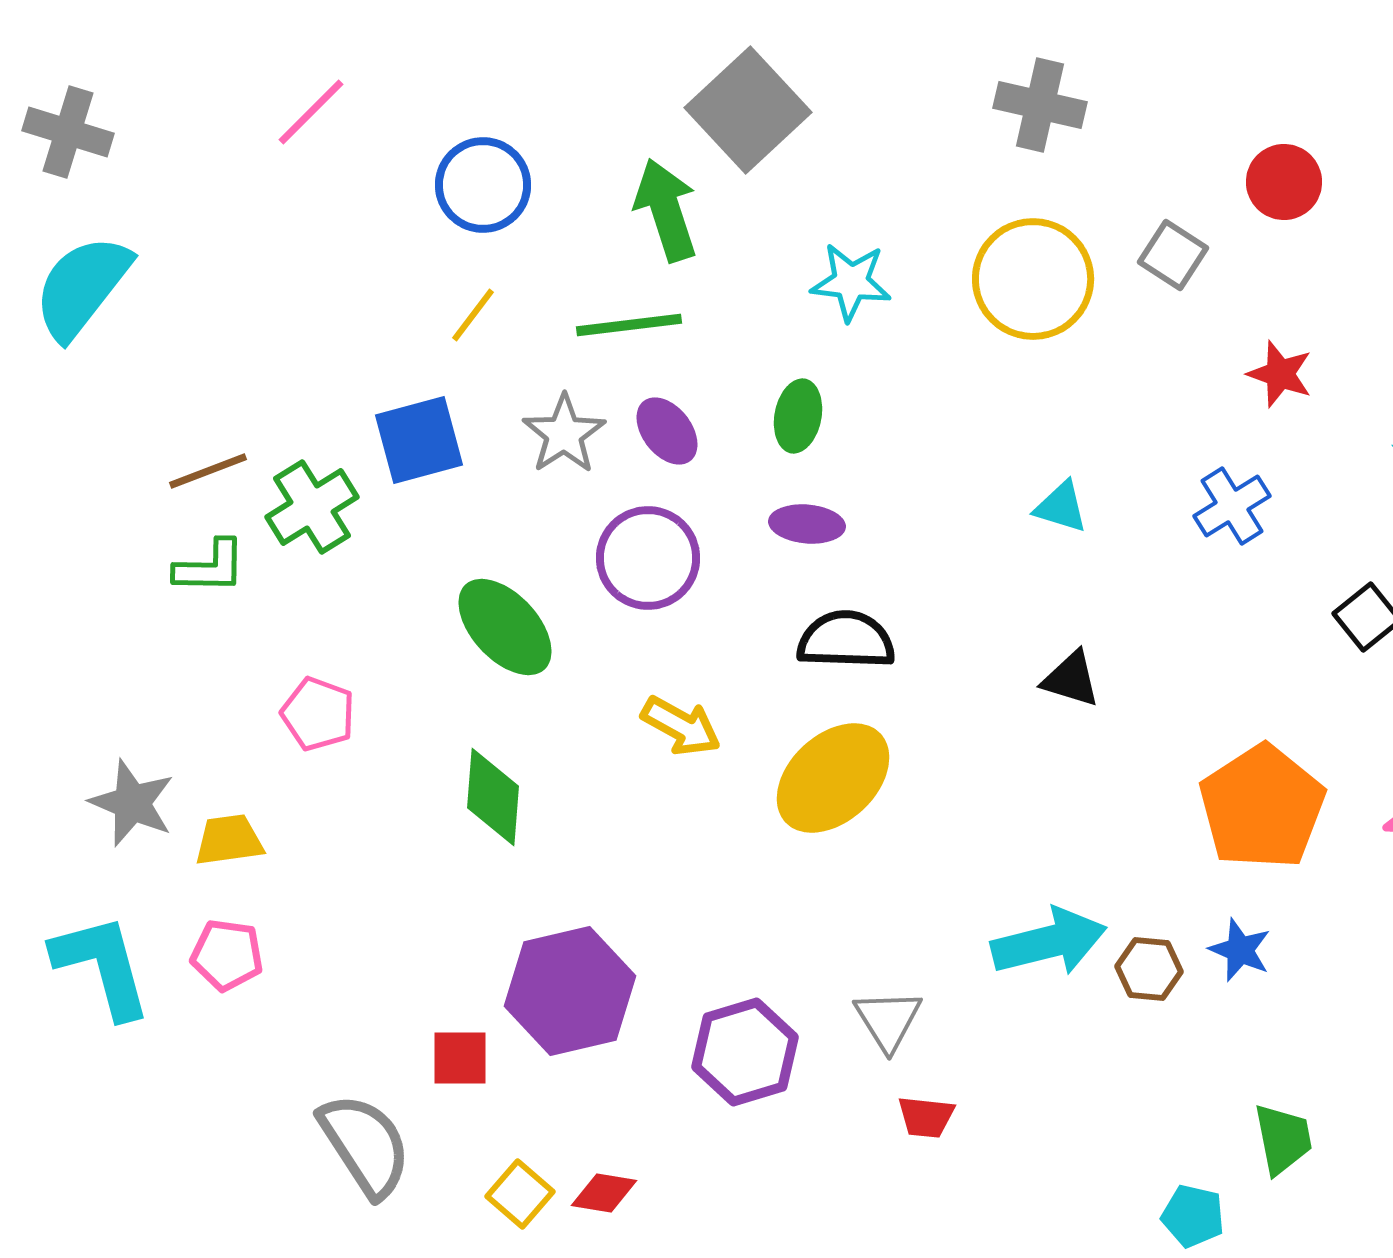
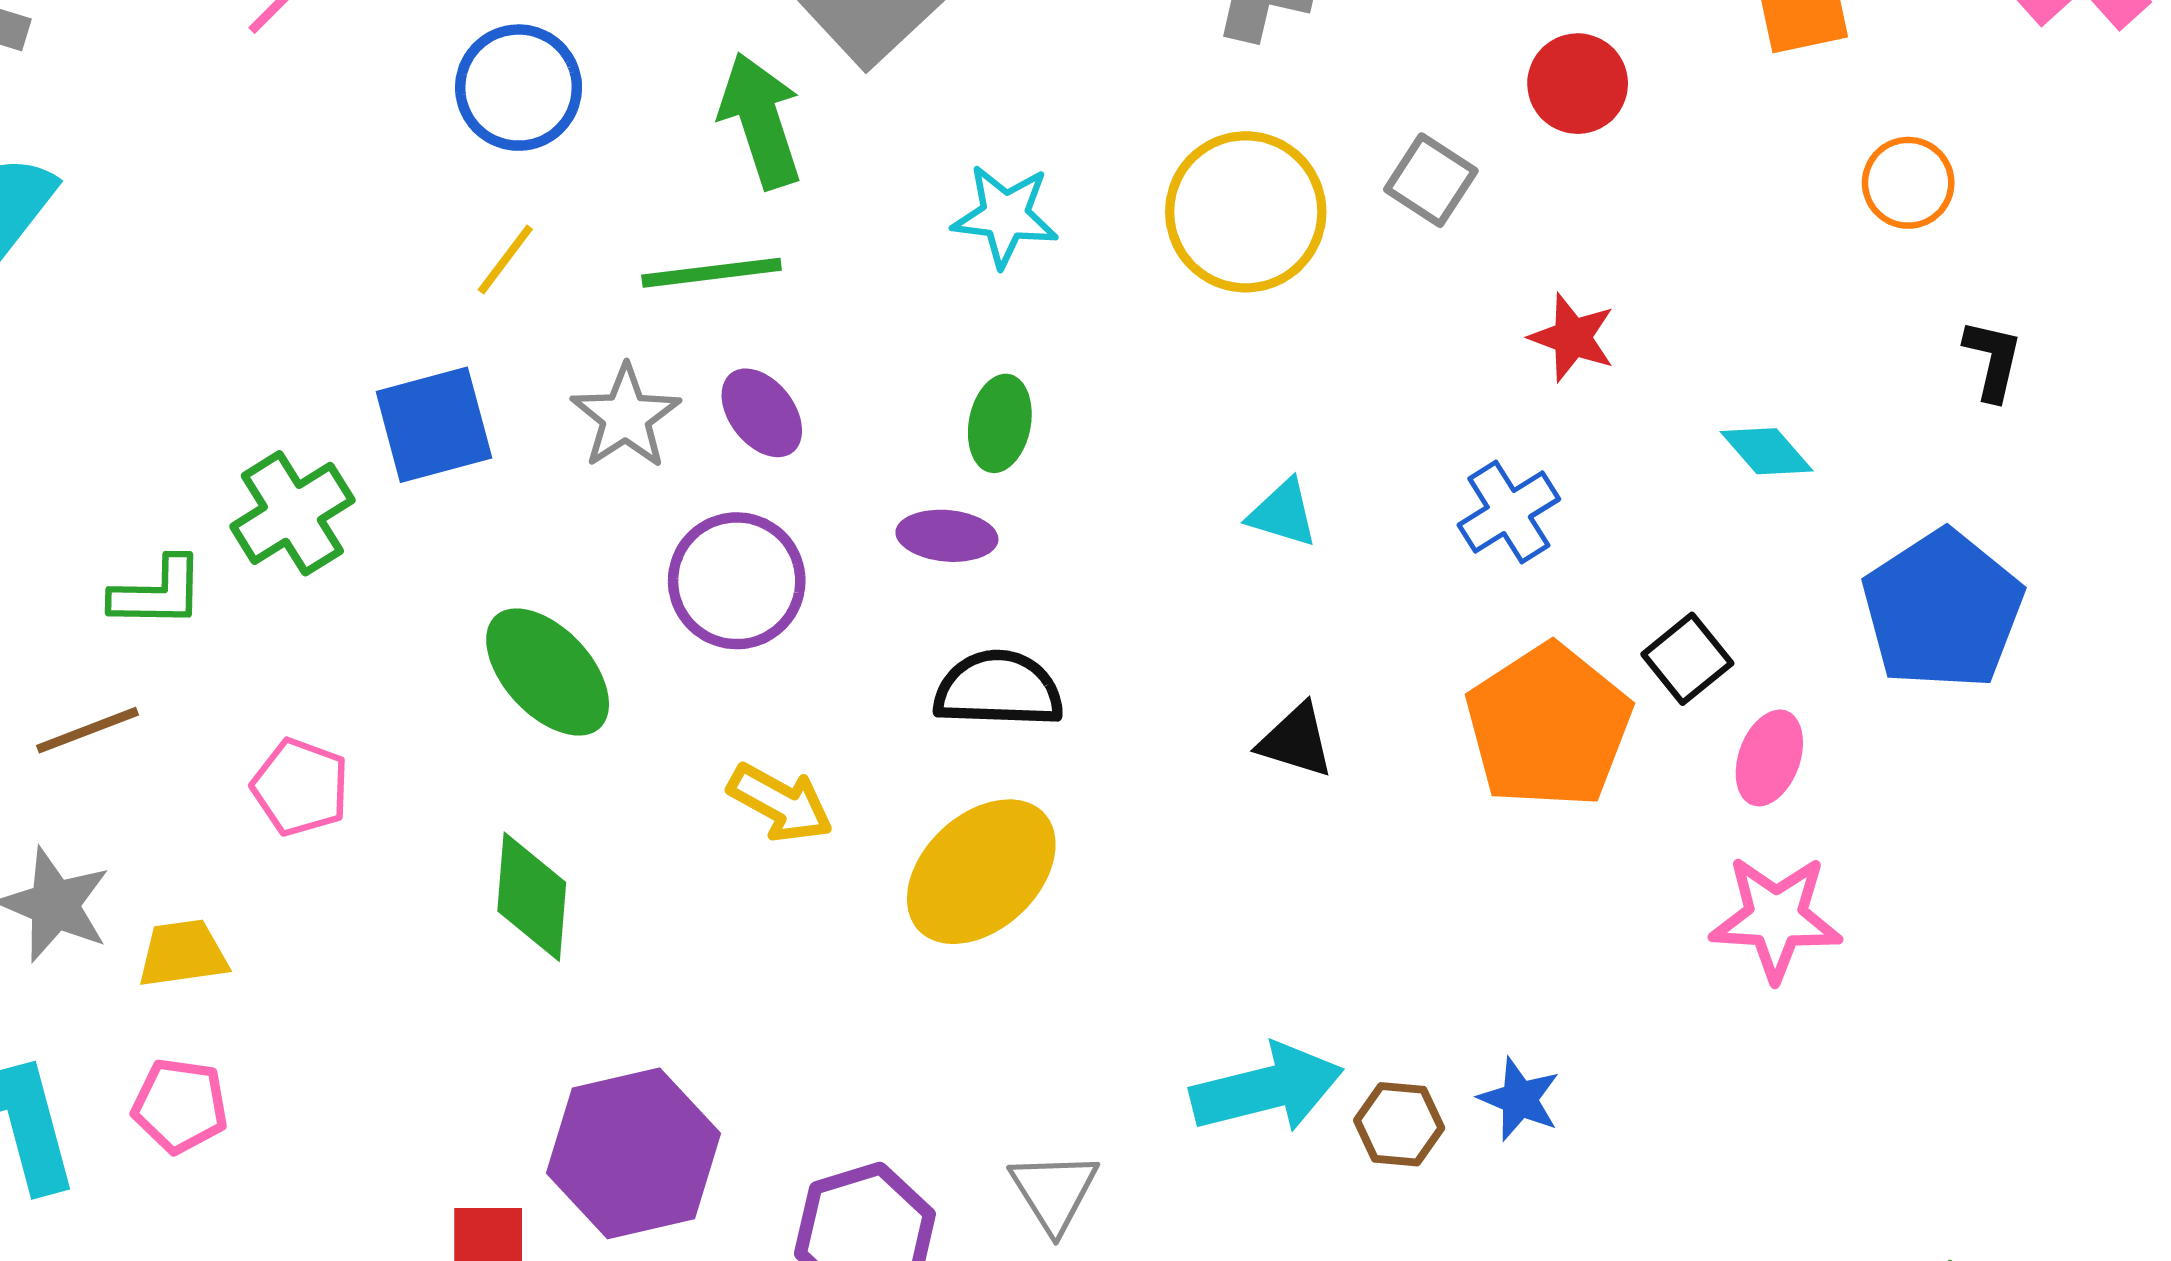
green ellipse: (798, 416) -> (1000, 423), moved
brown line: (208, 471) -> (87, 730), moved
orange pentagon: (1262, 807) -> (1549, 726), moved

